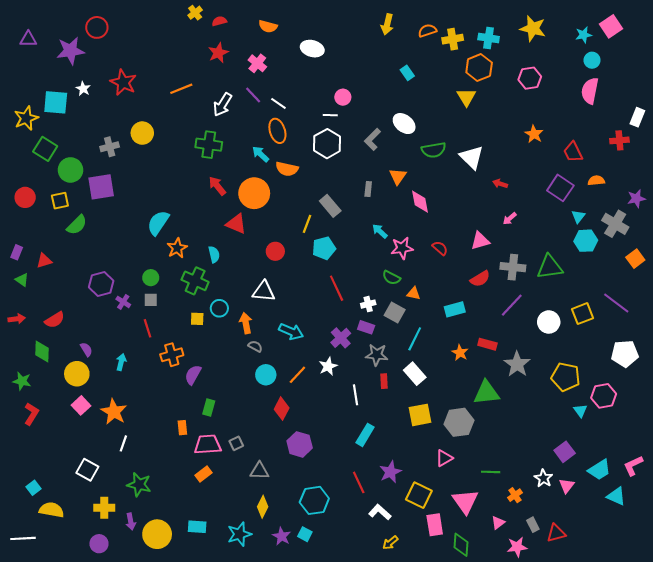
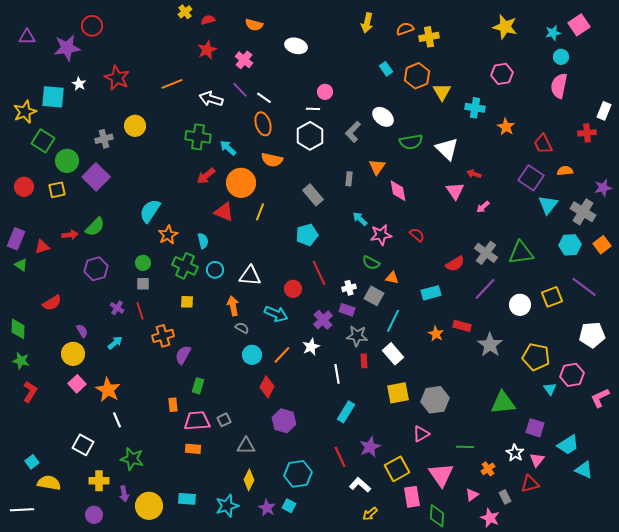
cyan cross: (489, 38) -> (475, 108), moved
orange hexagon: (479, 68) -> (417, 76), moved
white arrow: (223, 105) -> (211, 99), turned 75
cyan arrow: (261, 154) -> (228, 148), moved
red arrow: (217, 186) -> (206, 176), turned -90
purple square: (101, 187) -> (96, 177), turned -36
cyan triangle: (578, 216) -> (548, 205), size x1.5
yellow line: (307, 224) -> (260, 212), moved
green semicircle: (77, 225) -> (95, 227), moved
pink triangle: (480, 241) -> (455, 191), moved, turned -48
cyan hexagon: (586, 241) -> (570, 245), moved
red circle: (275, 251) -> (293, 289), moved
purple rectangle: (17, 252) -> (16, 239), size x1.5
gray cross: (513, 267) -> (486, 253), turned 30
purple cross: (123, 302) -> (117, 308), moved
cyan circle: (219, 308) -> (215, 270), moved
red arrow: (17, 319) -> (70, 235), moved
green diamond: (42, 352) -> (18, 329), moved
cyan arrow: (121, 362) -> (115, 343), turned 35
green triangle: (486, 393) -> (503, 403), moved
white line: (123, 443) -> (117, 420), turned -42
purple square: (565, 452) -> (535, 428), turned -36
pink L-shape: (633, 466) -> (600, 398), moved
orange rectangle: (204, 474) -> (193, 449), turned 42
yellow square: (419, 495) -> (397, 469), turned 35
red triangle: (556, 533) -> (530, 484), moved
pink star: (517, 547) -> (490, 518), turned 30

